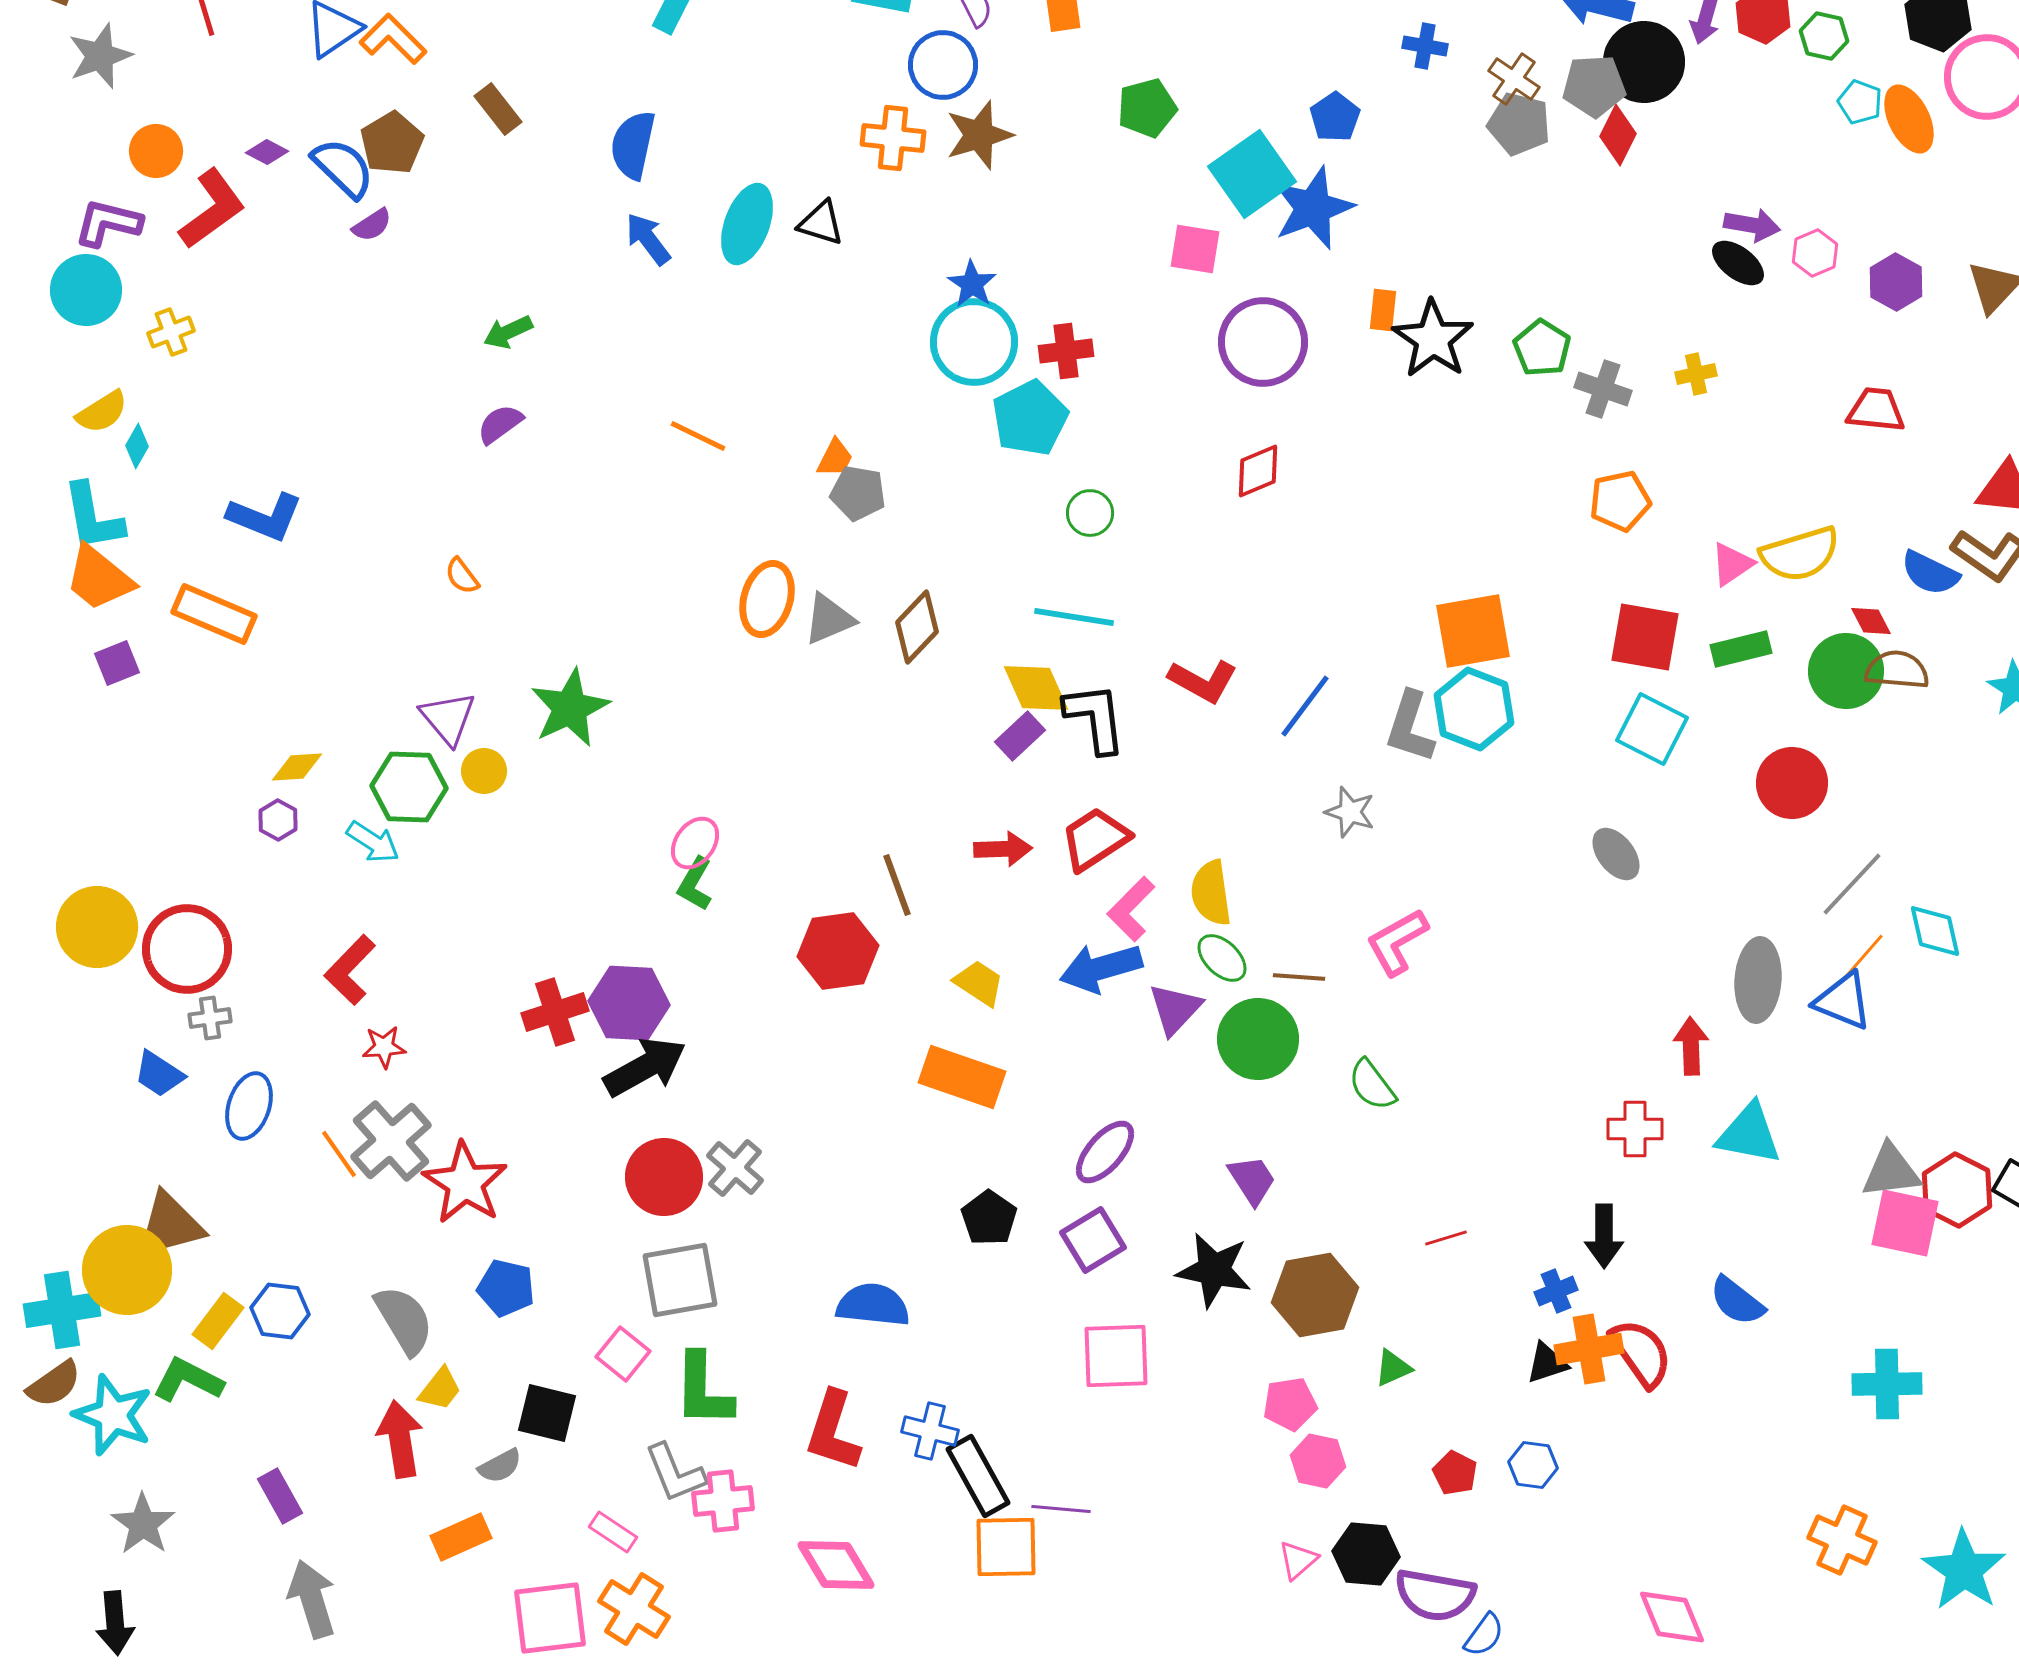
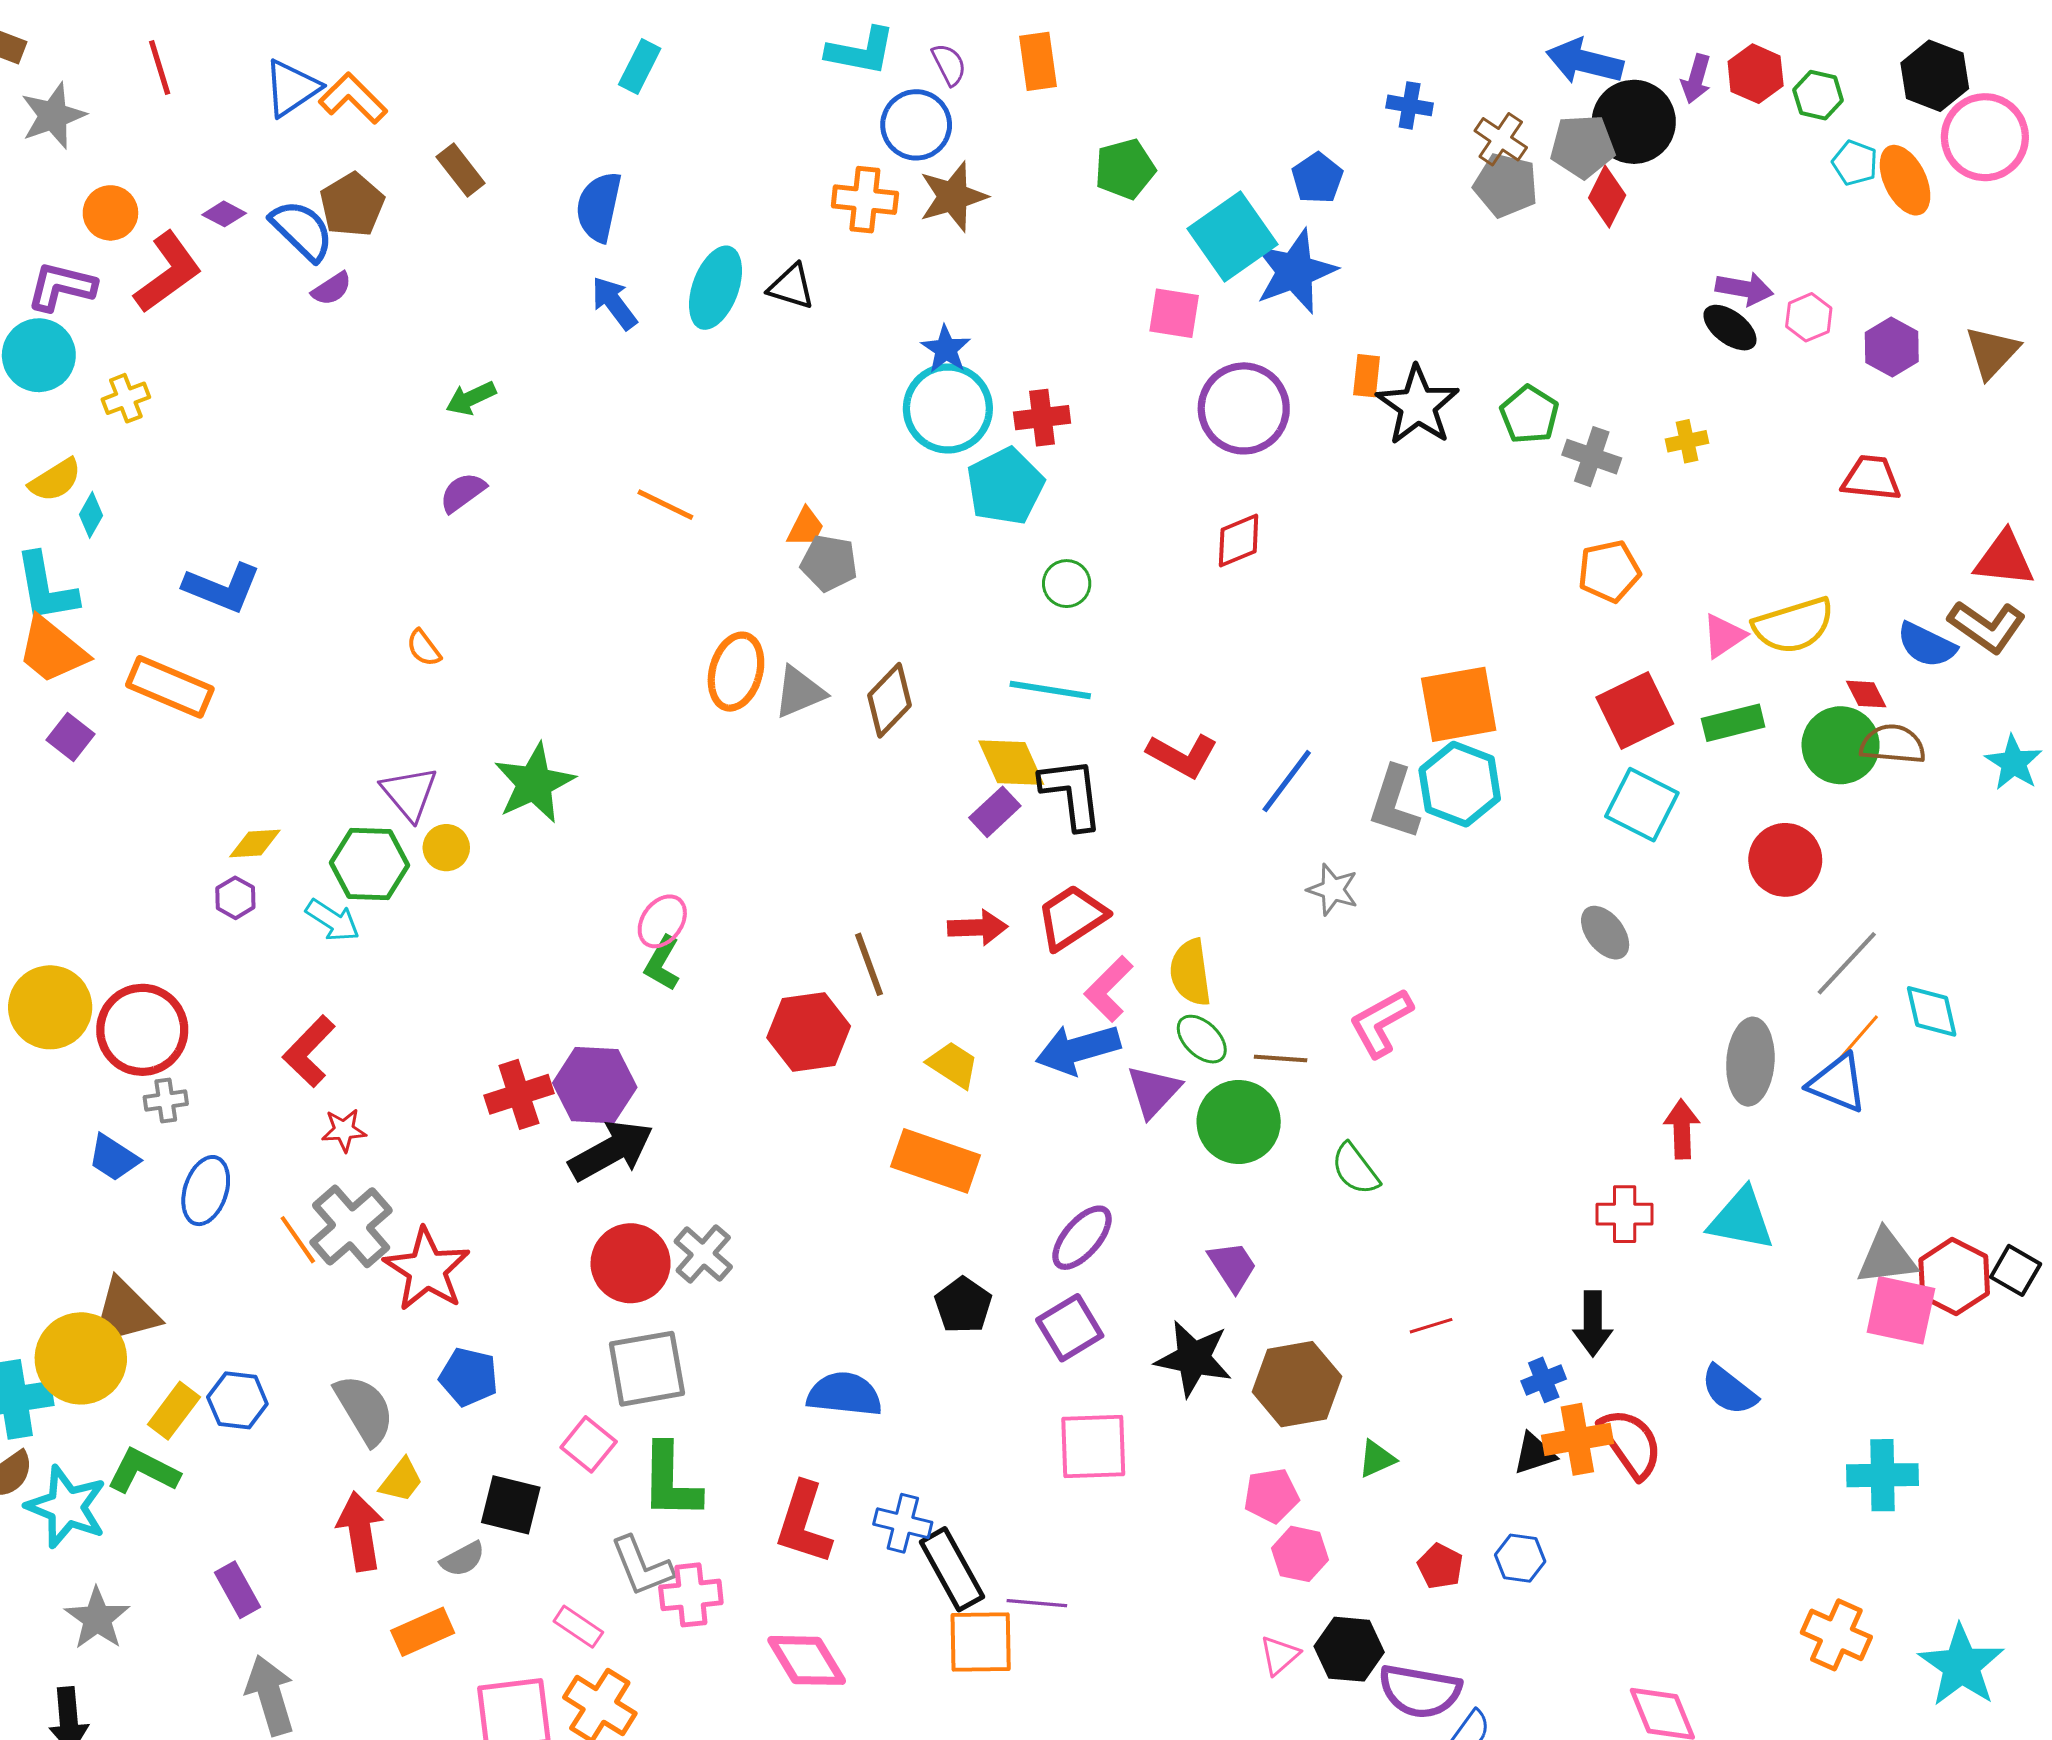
red square: (1645, 637) -> (1635, 710), turned -36
purple square: (117, 663) -> (71, 737), turned -30

